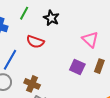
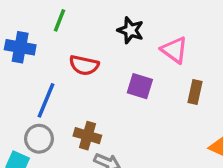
black star: (51, 18) -> (130, 30), moved
purple square: (77, 67) -> (140, 86), moved

